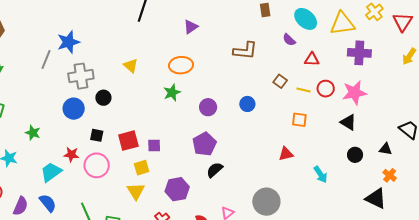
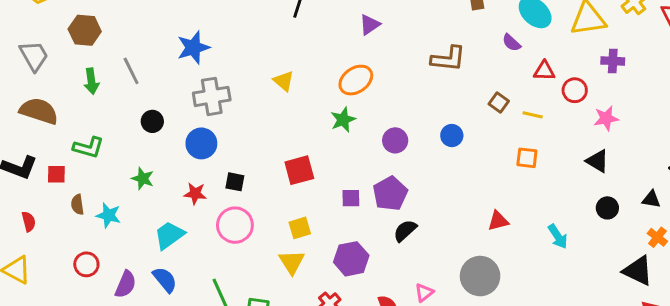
purple cross: (359, 53) -> (613, 61), size x0.7
gray line: (46, 59) -> (131, 71), moved, turned -48
orange ellipse: (181, 65) -> (356, 80), turned -30
red circle: (326, 89) -> (575, 90), moved
pink star: (354, 93) -> (606, 118), size x0.7
black circle: (103, 98) -> (152, 121), moved
red square: (128, 141) -> (299, 170), moved
purple square: (154, 145) -> (351, 198), moved
red triangle: (286, 154) -> (498, 221), moved
red star: (71, 155) -> (195, 194), moved

